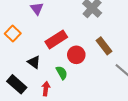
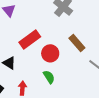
green semicircle: (62, 73) -> (49, 77), moved

